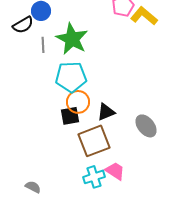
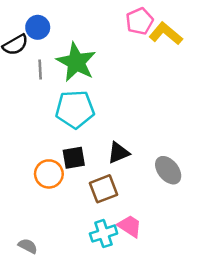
orange circle: (78, 102) -> (49, 174), moved
brown square: (94, 141) -> (104, 189), size x0.7

